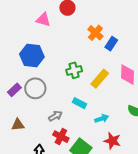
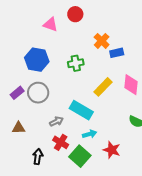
blue rectangle: (111, 44) -> (117, 53), turned 40
green cross: (74, 70) -> (76, 63), moved
cyan rectangle: (79, 103) -> (81, 110), size x1.6
cyan arrow: (102, 119) -> (90, 134), moved

